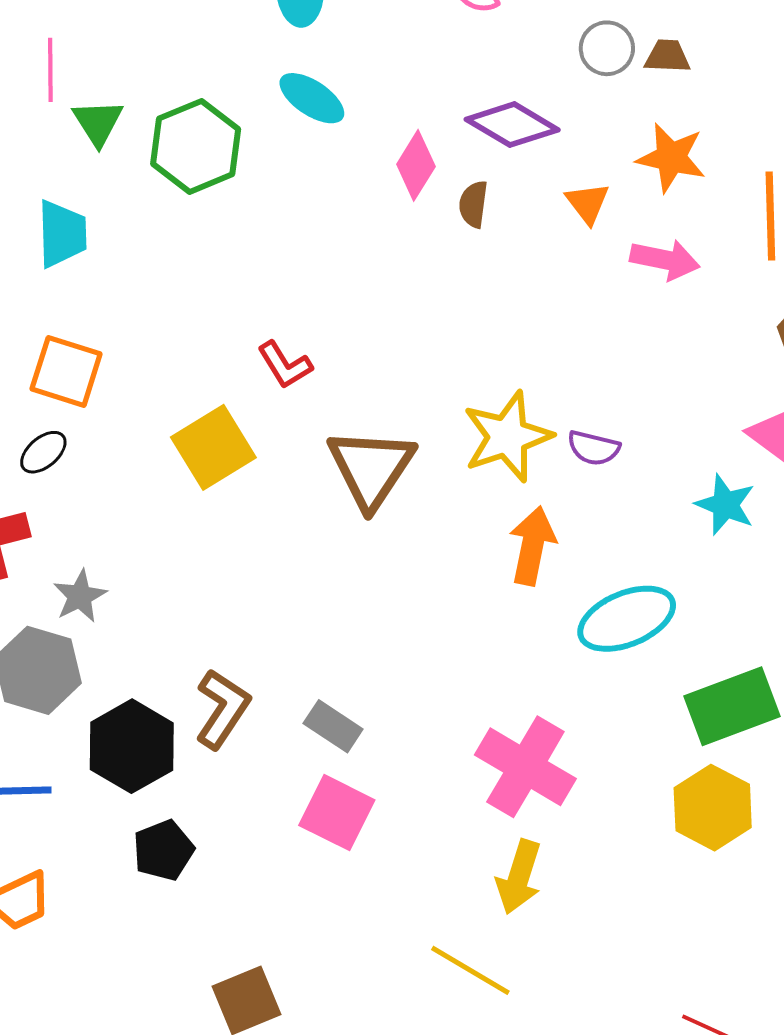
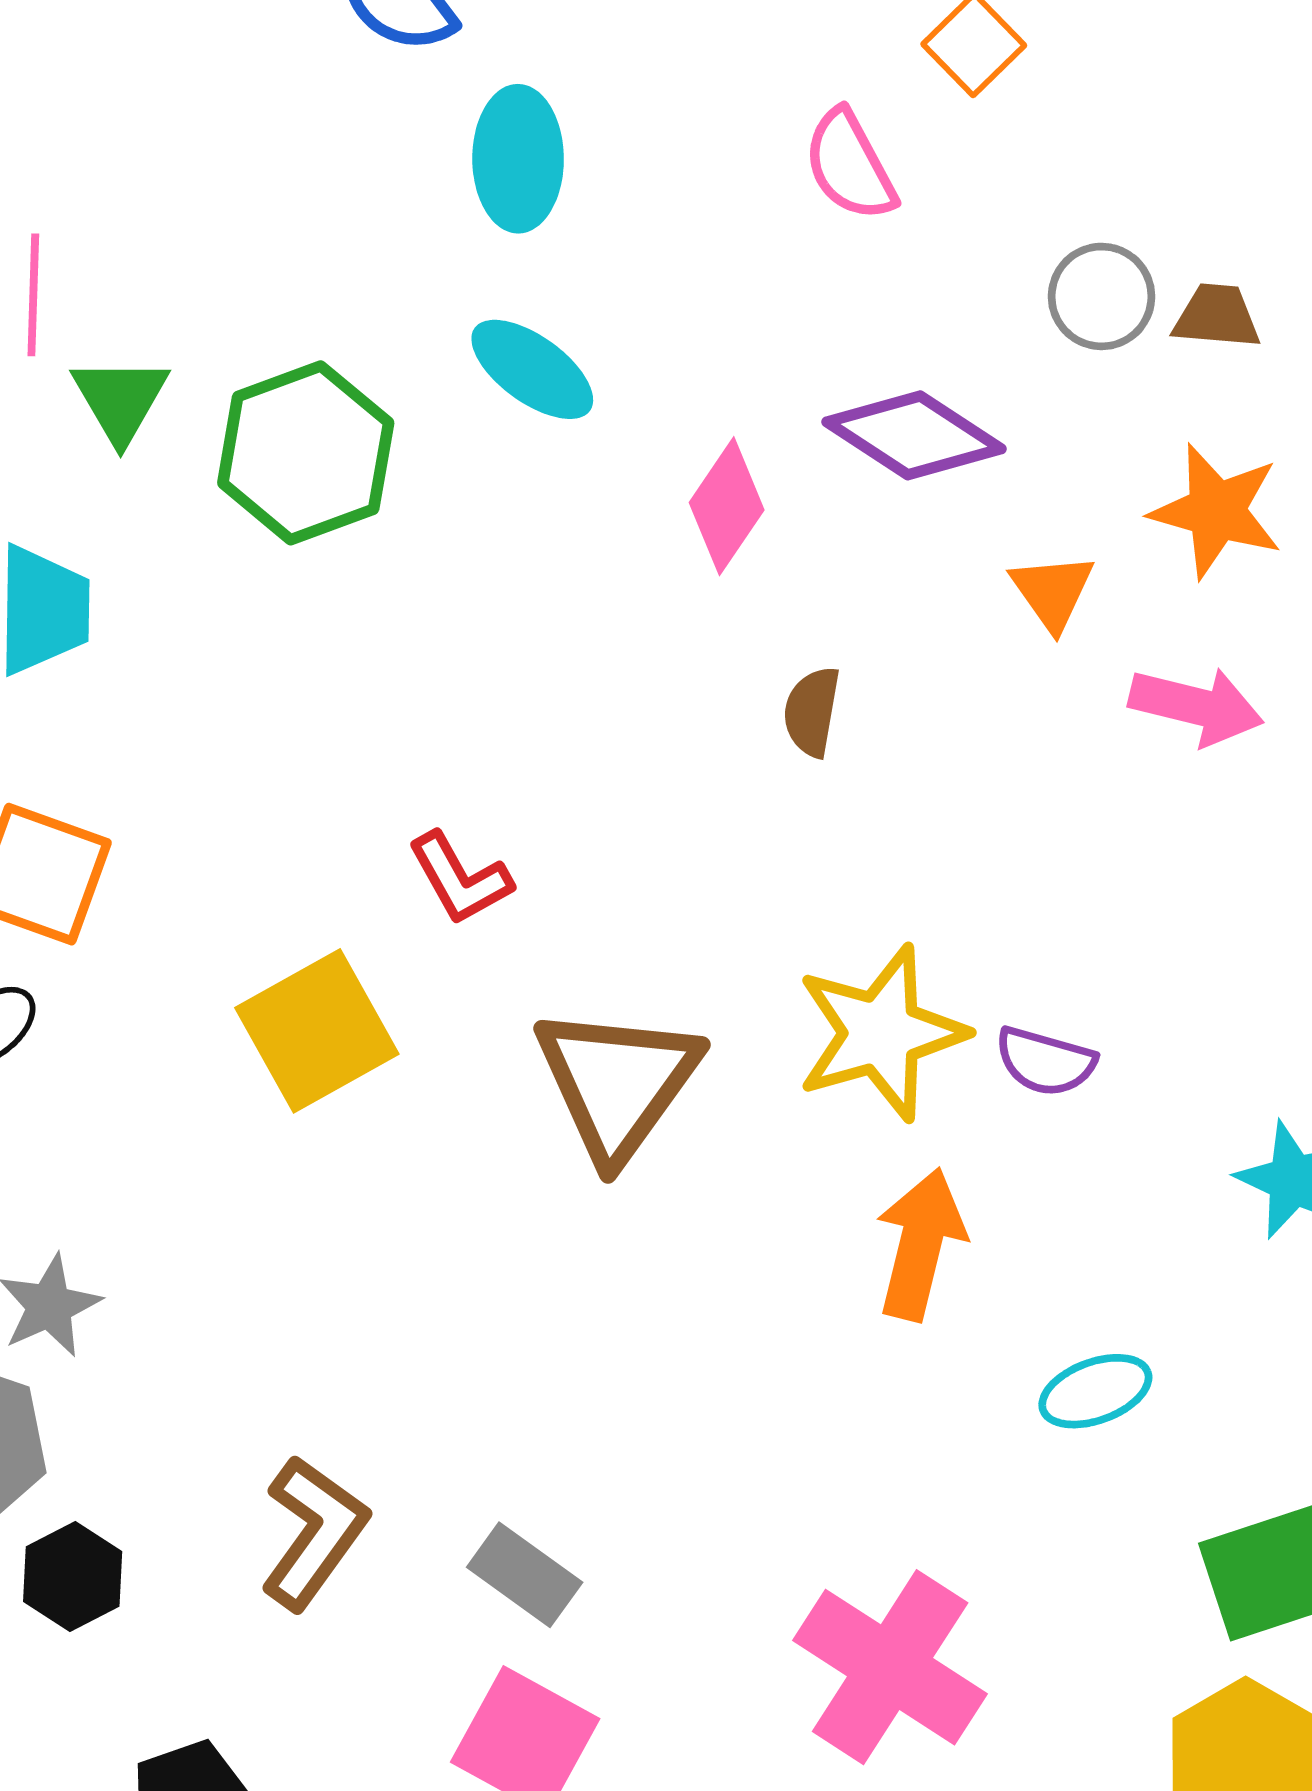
brown semicircle: (473, 204) -> (812, 712), moved
cyan ellipse: (627, 619) -> (1095, 1391), size x0.6
black hexagon: (132, 746) -> (73, 1577), moved, size x0.6

